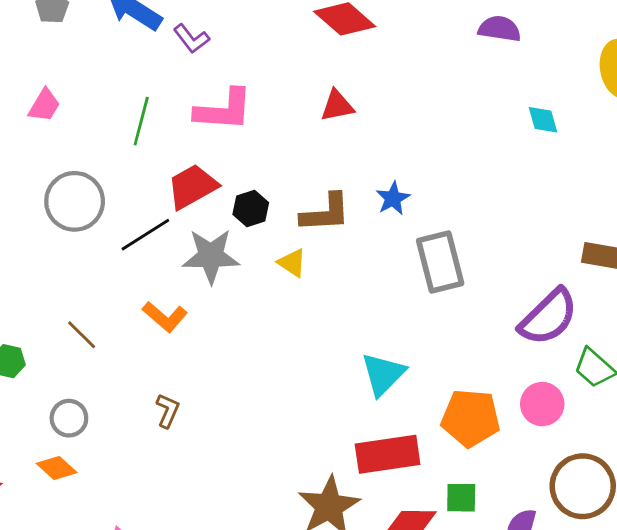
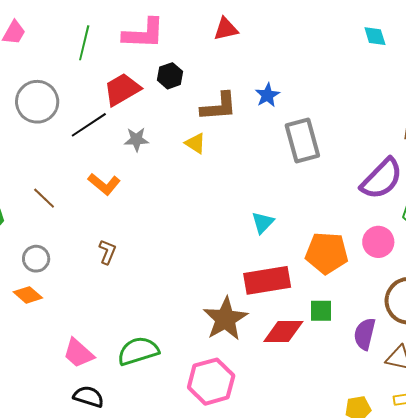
black hexagon: (251, 208) -> (170, 76), moved
gray star: (211, 256) -> (136, 139), size x0.6
cyan triangle: (383, 374) -> (263, 222), size x0.7

